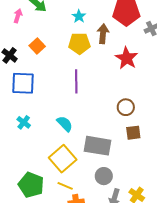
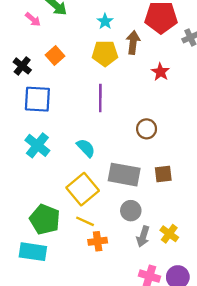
pink arrow: (18, 16) -> (33, 19), turned 112
red star: (127, 58) -> (160, 72), size x0.7
brown circle: (126, 107) -> (147, 129), moved
cyan cross: (24, 122) -> (37, 145), size x1.5
brown square: (133, 133) -> (163, 174), moved

